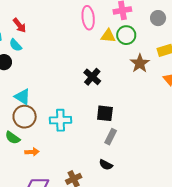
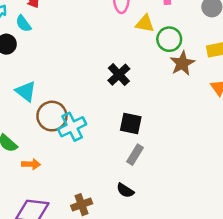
green circle: (126, 35) -> (169, 39), moved
brown circle: (25, 117) -> (52, 116), moved
cyan cross: (60, 120) -> (72, 127), turned -30

